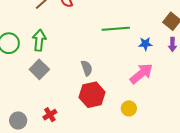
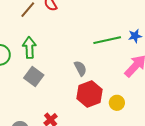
green line: (116, 29) -> (107, 40), moved
yellow circle: (129, 108) -> (117, 103), moved

